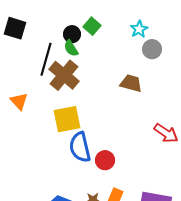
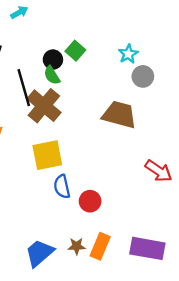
black line: (46, 59) -> (24, 88), turned -32
brown trapezoid: (131, 83) -> (119, 115), size x1.4
blue semicircle: (80, 147) -> (62, 187), size x0.7

